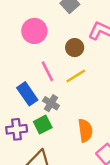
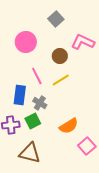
blue rectangle: (27, 94) -> (20, 95), turned 42
orange semicircle: (85, 130) -> (69, 126), turned 66

